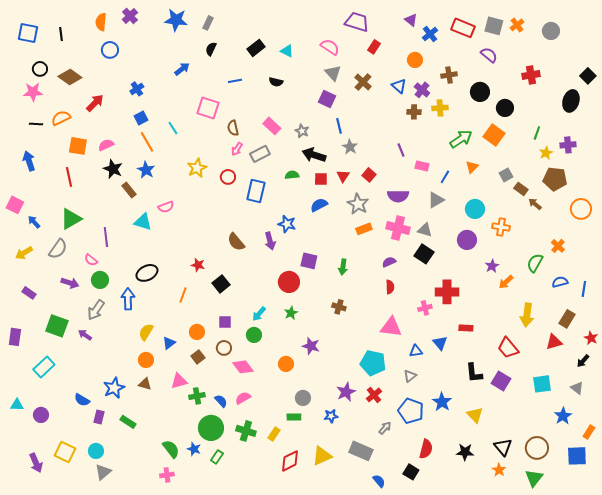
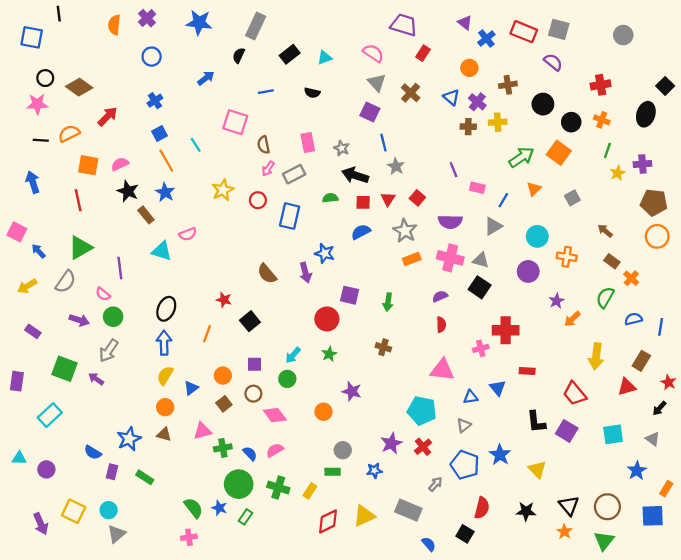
gray rectangle: (208, 23) -> (256, 26), moved, size x1.6
orange cross: (517, 25) -> (602, 120), moved, turned -32
black line: (61, 34) -> (59, 14), moved
blue circle: (110, 50) -> (152, 57), moved
cyan triangle: (287, 51) -> (325, 58), turned -48
pink rectangle: (272, 126) -> (308, 143), turned 36
brown pentagon: (555, 179) -> (654, 202), moved
brown rectangle: (521, 189) -> (612, 261), moved
black ellipse: (147, 273) -> (166, 309), turned -40
blue arrow: (128, 299) -> (164, 343), moved

